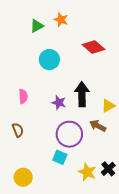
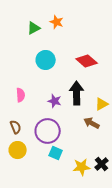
red diamond: (94, 47) -> (87, 61), moved
purple circle: (69, 134) -> (48, 131), moved
yellow star: (87, 172) -> (82, 167), turned -30
yellow circle: (23, 177) -> (18, 150), moved

